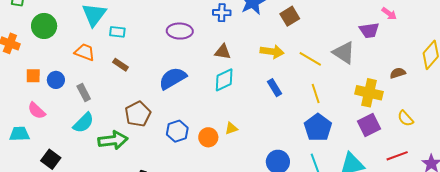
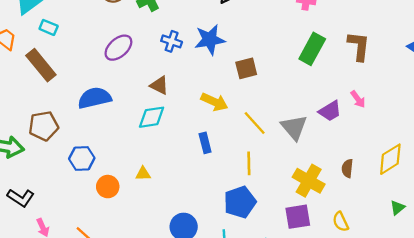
purple trapezoid: (369, 30) -> (330, 111), turned -40
purple ellipse: (180, 31) -> (118, 48), turned -60
brown rectangle: (121, 65) -> (41, 65), size x1.8
brown semicircle: (398, 73) -> (347, 168), turned -84
orange circle: (208, 137) -> (108, 187), moved

